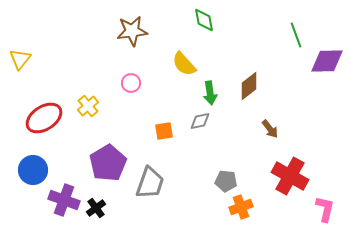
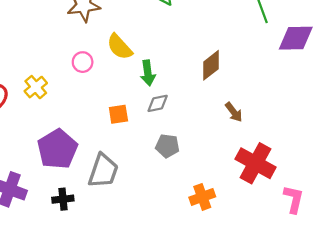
yellow semicircle: (184, 64) -> (120, 47), moved
green arrow: (210, 93) -> (148, 73), moved
gray pentagon: (226, 181) -> (167, 146), moved
black cross: (96, 208) -> (63, 199), moved, turned 30

